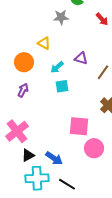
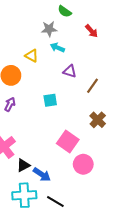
cyan arrow: (57, 67) -> (57, 48), moved, turned 64
pink square: (79, 126) -> (68, 142), turned 30
black triangle: (28, 155) -> (23, 165), moved

